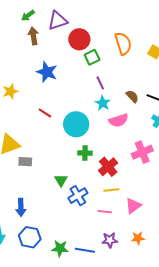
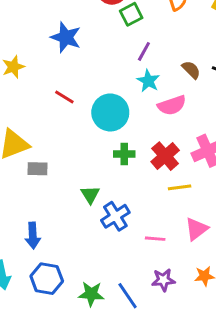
purple line: (100, 83) -> (144, 51), turned 56
red cross: (108, 167) -> (165, 156), moved
yellow line: (111, 190) -> (180, 187), moved
blue line: (85, 250) -> (128, 296), turned 48

